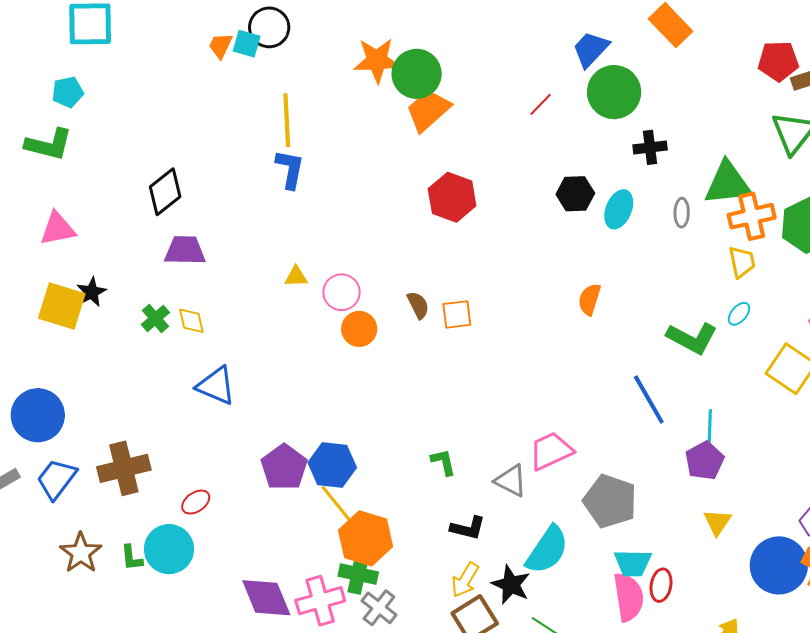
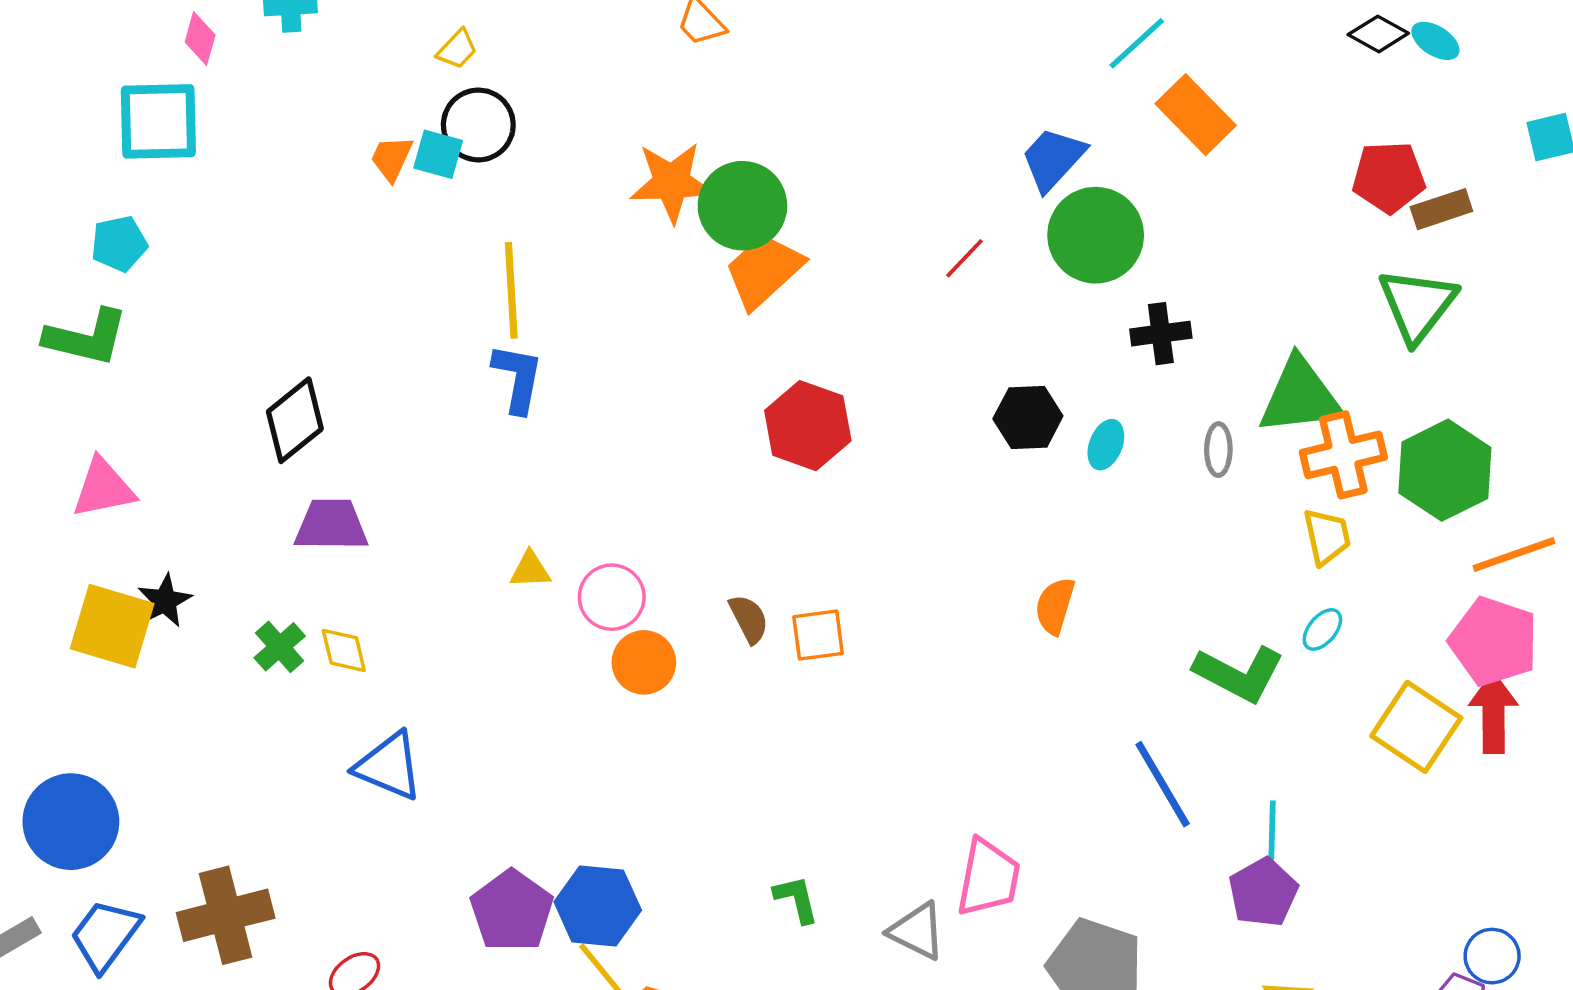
cyan ellipse: (619, 209) -> (1106, 445), size x0.7
pink trapezoid: (551, 451) -> (988, 878), turned 126

